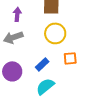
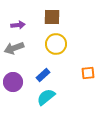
purple arrow: (17, 14) -> (18, 25), turned 80
orange square: (70, 58) -> (88, 73), moved

